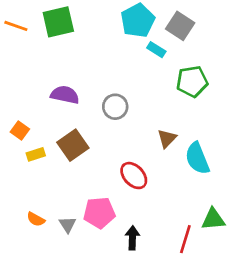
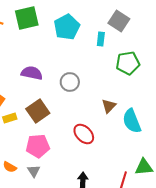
cyan pentagon: (138, 21) -> (67, 27), moved
cyan rectangle: (156, 50) -> (101, 39), turned 64
pink pentagon: (99, 213) -> (38, 146), moved

